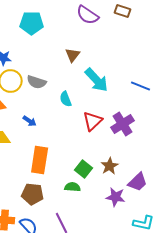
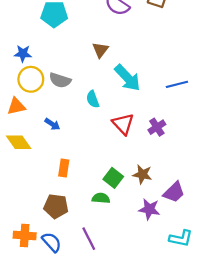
blue line: (141, 86) -> (177, 84), turned -36
red triangle: (93, 121) -> (123, 124), turned -30
purple cross: (123, 124) -> (157, 127), size x0.7
orange rectangle: (40, 160) -> (64, 168), size x0.6
brown star: (110, 166) -> (142, 174), turned -30

